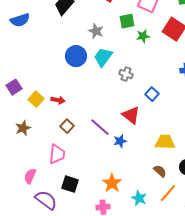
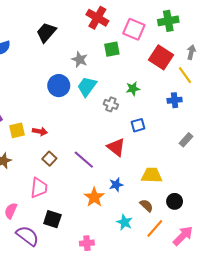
green star: (143, 36) -> (133, 89), moved
blue square: (152, 94) -> (138, 125), turned 32
yellow square: (36, 99) -> (17, 130), turned 35
blue star: (120, 141) -> (116, 185), moved
orange star: (112, 183) -> (94, 197), moved
cyan star: (139, 198) -> (124, 222), moved

